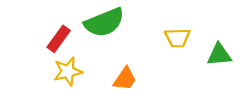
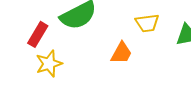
orange trapezoid: (125, 79) -> (121, 53), moved

